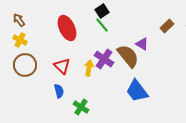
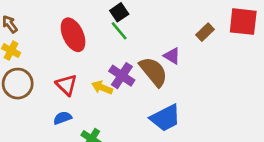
yellow arrow: (89, 68) -> (102, 88), turned -77
blue semicircle: (59, 91) -> (62, 118), turned -96
blue trapezoid: (137, 91) -> (165, 118), turned -80

